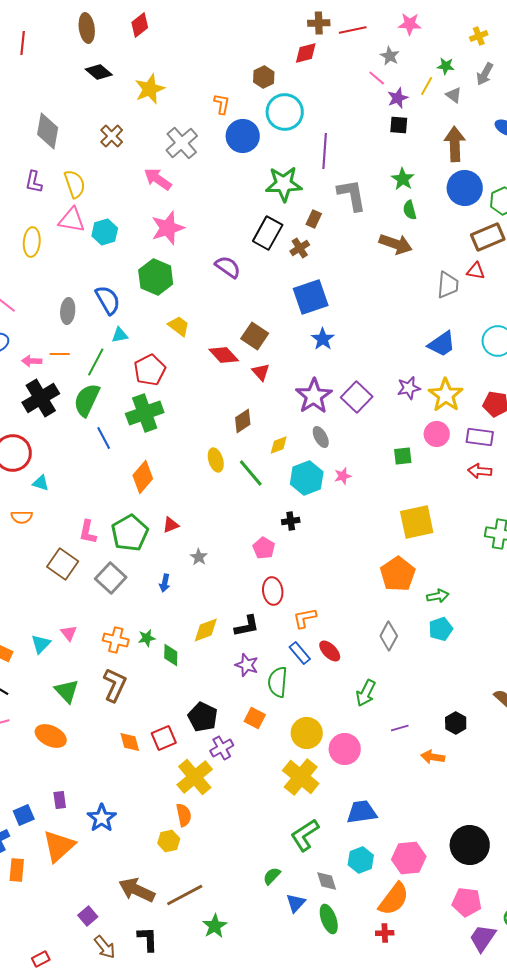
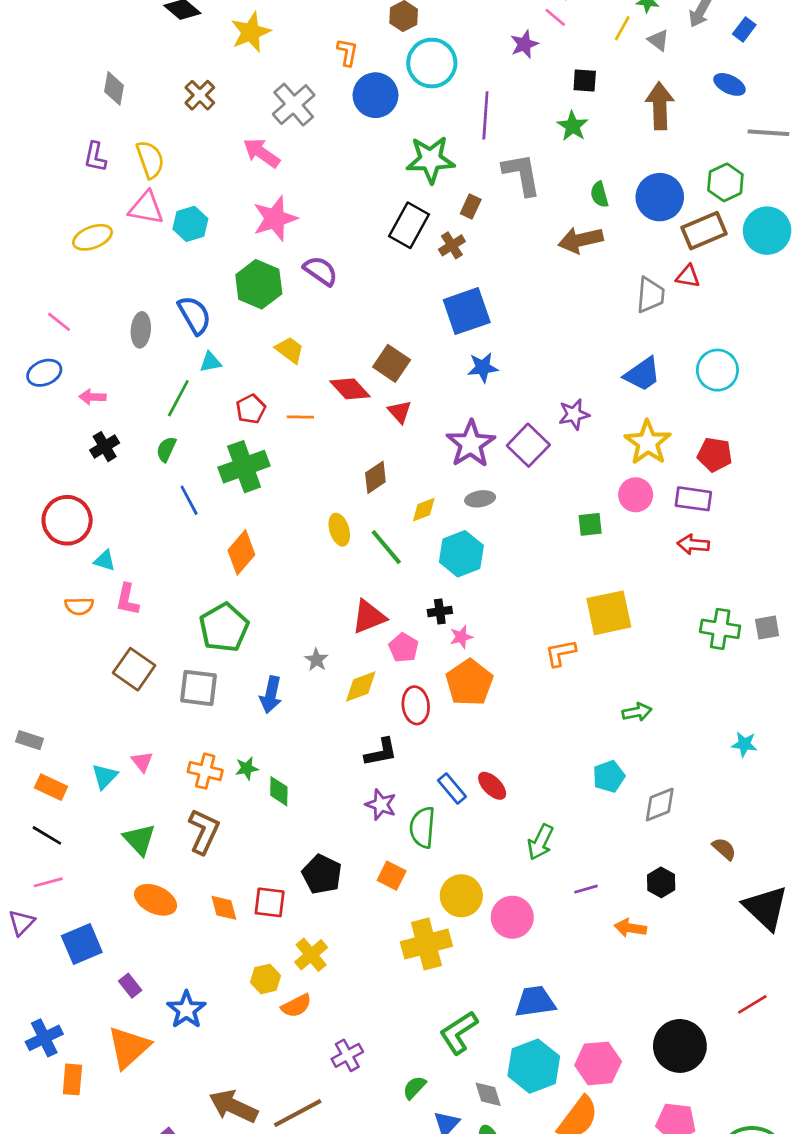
purple star: (398, 98) -> (524, 44), moved
gray diamond: (48, 131) -> (114, 88), size x0.7
green star: (403, 179) -> (573, 126), moved
blue circle: (465, 188) -> (660, 197), moved
yellow ellipse: (32, 242) -> (93, 237), turned 64
brown arrow: (396, 244) -> (581, 240), turned 148
purple semicircle: (228, 267) -> (320, 271), moved
blue star: (323, 339) -> (483, 367), turned 30
orange line: (60, 354) -> (300, 417), moved
red pentagon: (150, 370) -> (251, 409), size x0.7
purple star: (409, 388) -> (574, 414), moved
black cross: (41, 398) -> (105, 447), size x0.6
green semicircle: (87, 400) -> (166, 449), size x0.6
gray ellipse: (321, 437) -> (480, 499), turned -70
pink star: (343, 476) -> (461, 637), moved
red triangle: (171, 525) -> (369, 617), moved, size x1.6
pink L-shape: (88, 532) -> (127, 599), moved
orange pentagon: (398, 574) -> (469, 683), moved
gray square: (111, 578) -> (198, 688), turned -36
blue arrow: (165, 583) -> (271, 695), size x1.5
orange L-shape: (305, 618) -> (561, 653), moved
cyan pentagon: (441, 629) -> (609, 776), moved
yellow diamond: (206, 630) -> (361, 687), moved
gray diamond: (389, 636) -> (660, 805), moved, turned 40
orange ellipse: (51, 736) -> (156, 900), moved
red square: (164, 738) -> (270, 902), turned 30
purple cross: (222, 748) -> (347, 1055), moved
yellow cross: (195, 777) -> (311, 955), size x0.7
yellow cross: (301, 777) -> (426, 944), moved, turned 36
purple rectangle: (60, 800) -> (130, 986), turned -30
blue square: (24, 815) -> (82, 944), moved, size x1.4
orange semicircle: (184, 815) -> (296, 1006), turned 75
yellow hexagon: (169, 841) -> (266, 979), moved
cyan hexagon: (361, 860) -> (534, 1066), size x1.5

